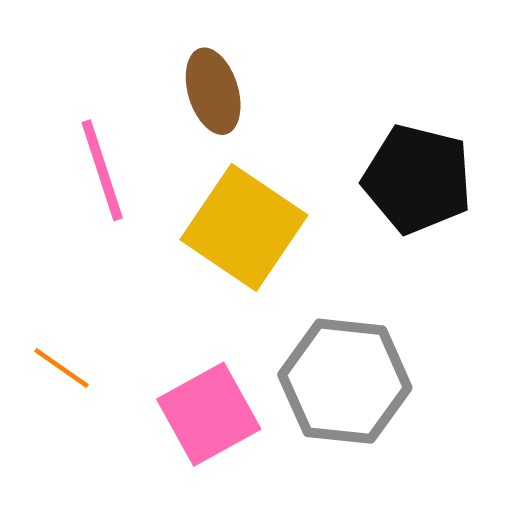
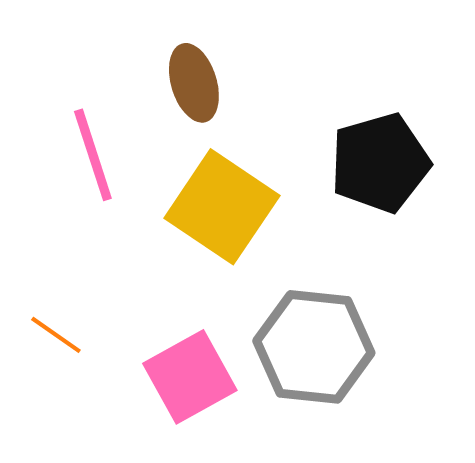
black pentagon: (417, 179) -> (380, 163), turned -30

